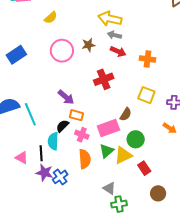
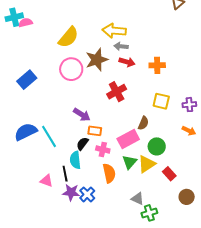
yellow semicircle: (51, 18) -> (68, 37), moved, size x1.6
brown star: (89, 45) -> (97, 60), size x1.6

